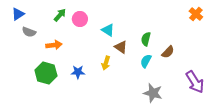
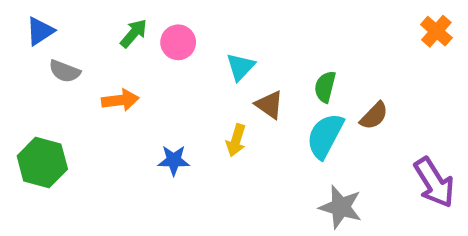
cyan triangle: (108, 30) -> (240, 67), turned 40
cyan semicircle: (146, 61) -> (325, 136), size x1.5
green hexagon: (46, 73) -> (42, 163), moved

